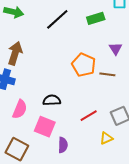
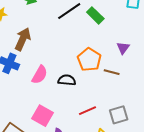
green rectangle: (96, 18) -> (95, 15), moved, turned 54
black semicircle: (52, 100) -> (67, 80), moved
pink semicircle: (20, 109) -> (40, 75), moved

